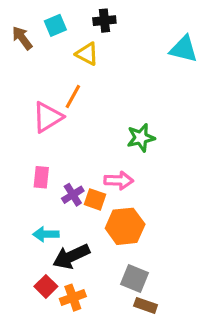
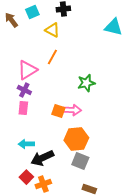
orange line: (73, 97) -> (52, 57), moved
purple cross: (73, 195) -> (24, 90), moved, turned -32
orange square: (95, 199) -> (58, 111), moved
gray square: (135, 279) -> (80, 161), moved

